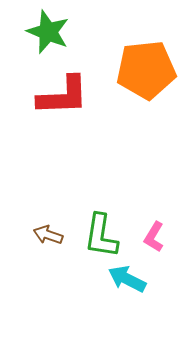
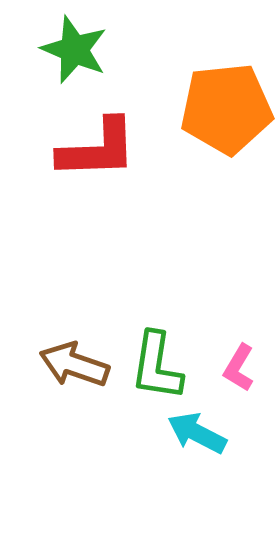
brown arrow: (48, 235) -> (74, 365), size x1.5

